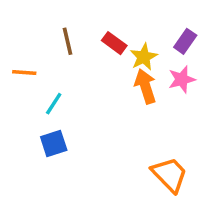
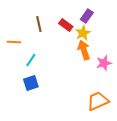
purple rectangle: (185, 41) -> (87, 16), moved
pink star: (182, 79) -> (104, 63), moved
orange trapezoid: (170, 175) -> (98, 101), turned -70

